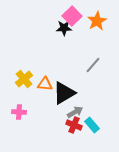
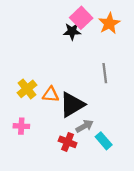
gray line: (93, 65) -> (105, 73), turned -48
red cross: (74, 125) -> (68, 142), moved

